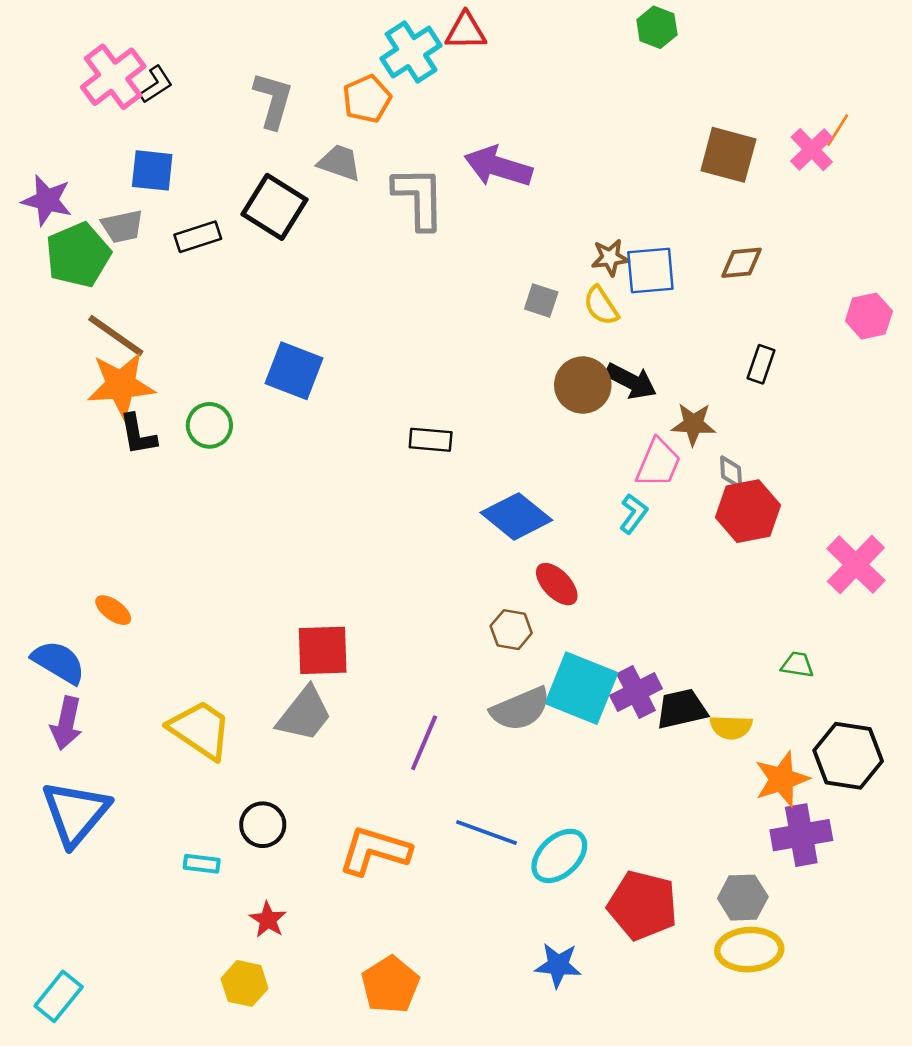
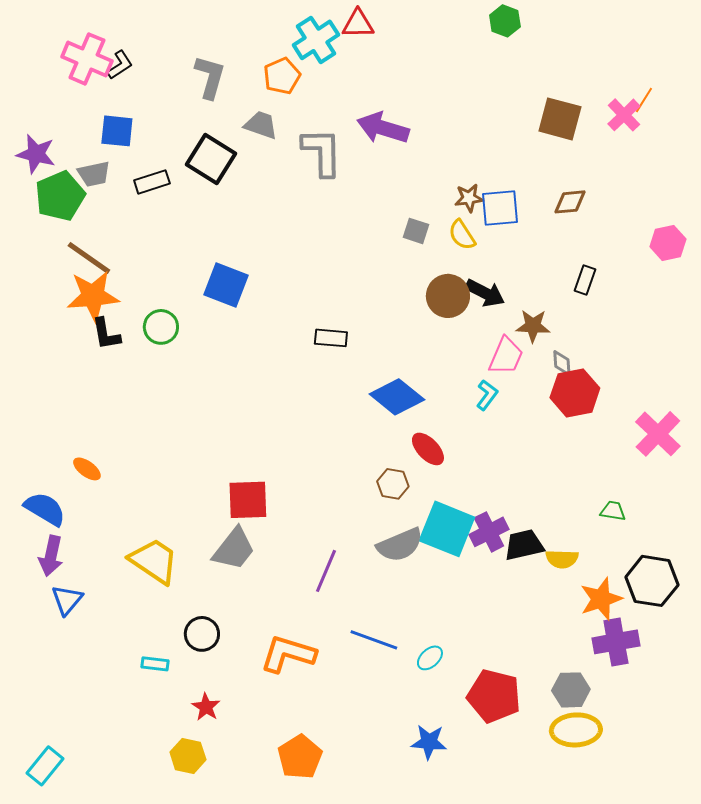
pink cross: (113, 77) -> (87, 59), turned -30
blue triangle: (75, 813) -> (67, 600), moved, size x0.6
cyan ellipse: (559, 856) -> (430, 658), size x0.6

